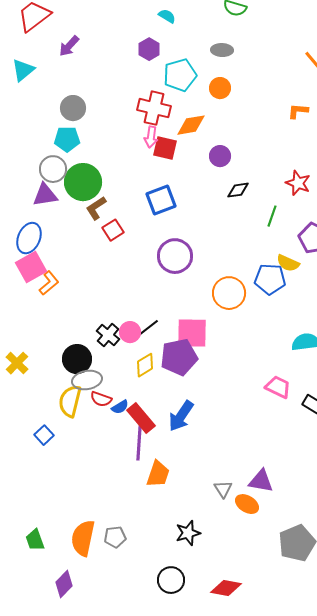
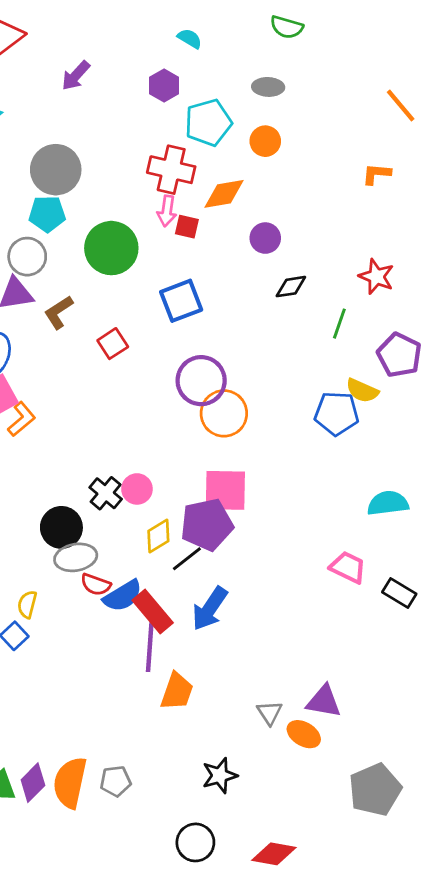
purple arrow: (69, 46) -> (76, 76), moved
gray circle: (73, 108) -> (56, 170), size x1.4
red square: (165, 148) -> (187, 227), size x0.7
green circle: (83, 182) -> (111, 248), moved
brown L-shape: (96, 208) -> (59, 312), moved
orange circle: (229, 293) -> (224, 413), moved
black line: (148, 328) -> (187, 559), moved
yellow semicircle: (70, 401) -> (27, 604), moved, size x0.6
blue semicircle: (120, 407) -> (123, 596), size x1.6
purple diamond: (64, 584) -> (33, 783), moved

